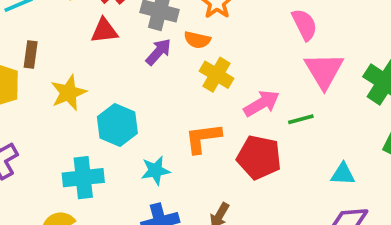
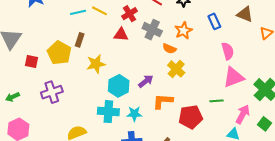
purple arrow: (159, 52) -> (146, 81), moved
pink triangle: (324, 71) -> (234, 77), turned 30
pink arrow: (262, 103) -> (243, 114), moved, turned -42
red pentagon: (259, 157) -> (191, 117), turned -30
cyan cross: (83, 178) -> (108, 112), moved

